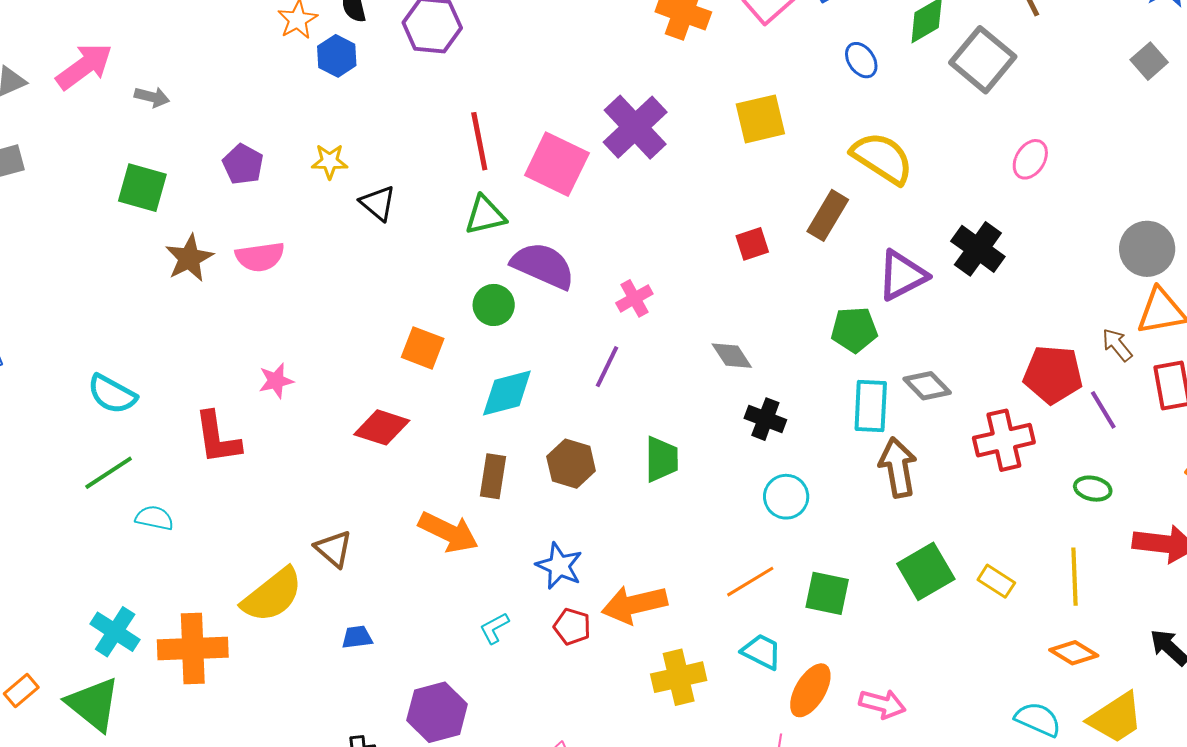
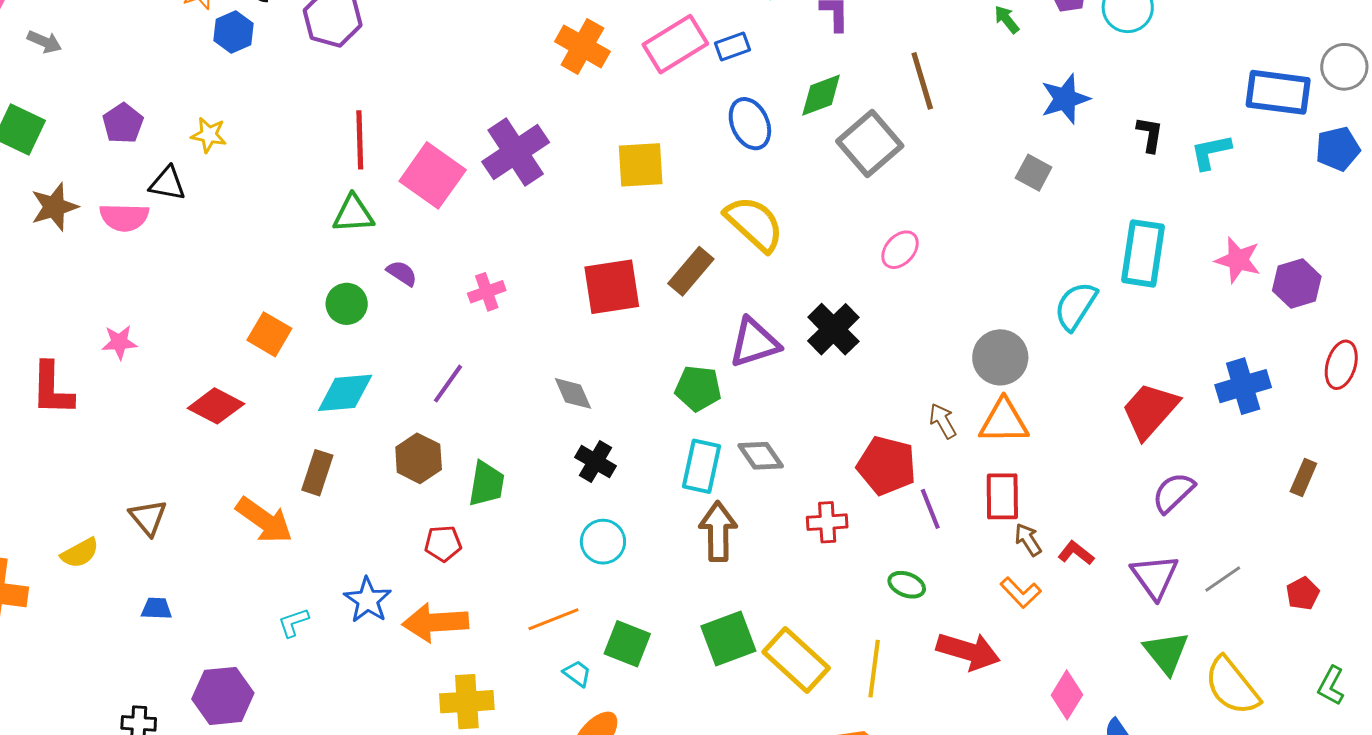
blue ellipse: (861, 60) -> (750, 124), size x1.4
gray square: (1149, 61) -> (1034, 173), turned -30
black triangle: (378, 203) -> (167, 184), moved, turned -39
red square: (752, 244) -> (612, 287), size x1.8
purple semicircle: (543, 266) -> (402, 273), size x0.5
pink cross: (634, 298) -> (487, 292), moved
brown arrow: (1117, 345) -> (943, 421), moved
red cross: (1004, 440) -> (827, 522), size x0.7
brown hexagon: (571, 464) -> (419, 458), moved
blue star: (559, 566) -> (368, 600), moved
yellow rectangle: (996, 581) -> (796, 660), size x1.8
yellow semicircle: (272, 595) -> (80, 553), size x0.6
red pentagon: (572, 627) -> (443, 544), moved, turned -30
cyan trapezoid: (762, 652) -> (577, 673), moved, size x0.7

